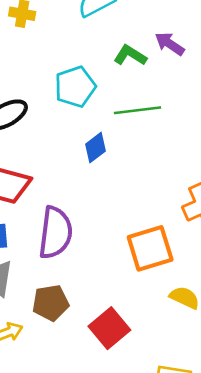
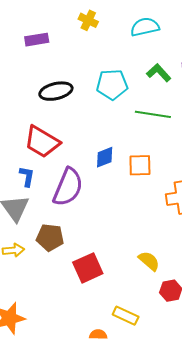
blue diamond: (95, 148) -> (105, 157), moved
orange square: (150, 248) -> (140, 165), moved, size x0.7

